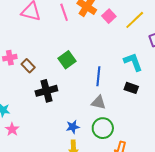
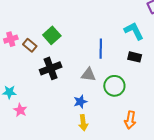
green square: (67, 60) -> (52, 35), moved
gray triangle: (99, 102) -> (89, 75), moved
green circle: (103, 128) -> (114, 86), moved

